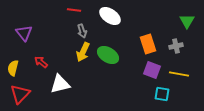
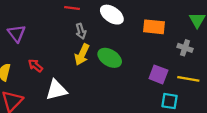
orange rectangle: (148, 44) -> (154, 27), moved, turned -66
gray cross: (176, 46) -> (185, 48), turned 32

